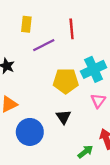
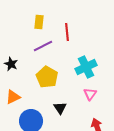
yellow rectangle: (26, 24) -> (39, 22), moved
yellow pentagon: (66, 81) -> (47, 77), moved, turned 30

